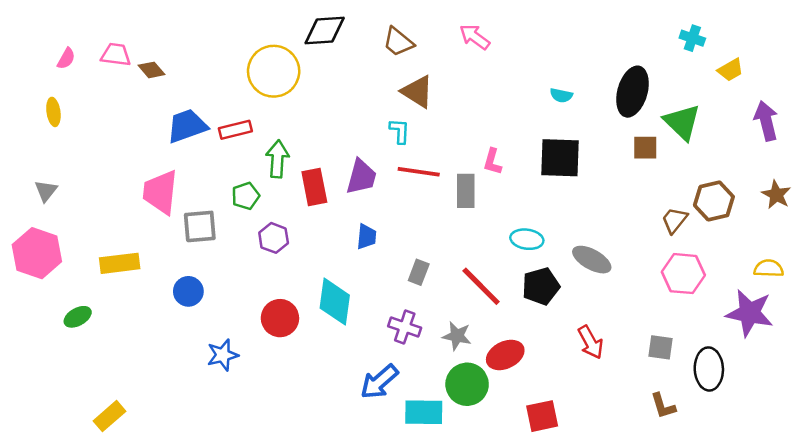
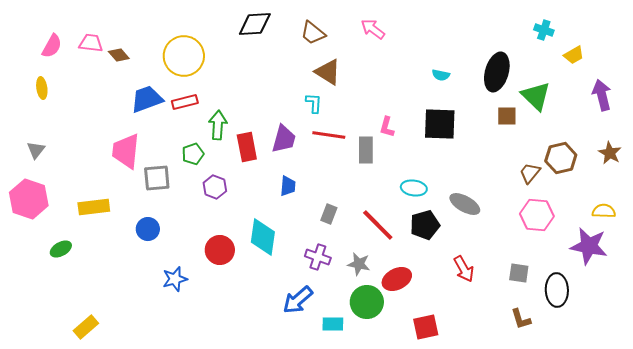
pink semicircle: (66, 58) -> (52, 46), size x1.4
yellow circle: (274, 71) -> (184, 56), moved
cyan rectangle: (424, 412) -> (333, 324), size x0.7

